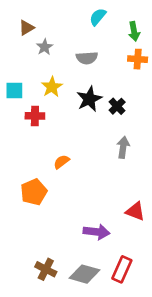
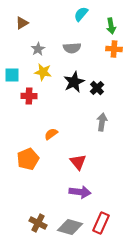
gray star: (45, 47) -> (38, 49), moved
yellow star: (52, 87) -> (43, 72), turned -30
red triangle: (135, 211) -> (78, 162), moved, turned 30

